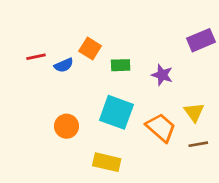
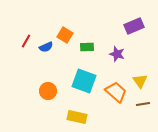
purple rectangle: (201, 40) -> (134, 26), moved
red line: (36, 57) -> (26, 41), turned -48

